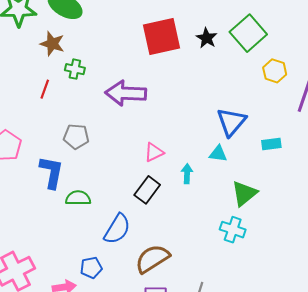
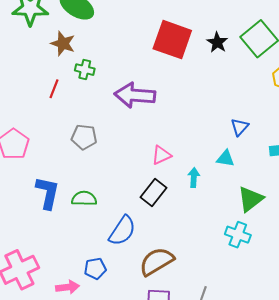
red square: (162, 37) -> (172, 40), turned 30
blue triangle: (231, 122) -> (240, 127), size x0.6
blue L-shape: (51, 172) -> (48, 193), moved

